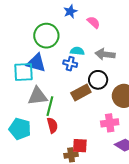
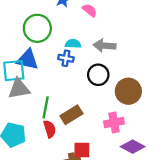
brown rectangle: (81, 93) -> (71, 115), moved
gray triangle: (38, 96) -> (19, 89), moved

